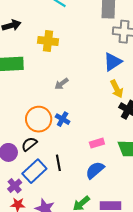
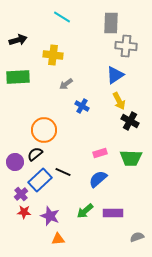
gray arrow: (62, 84) -> (66, 84), moved
blue cross: (63, 119) -> (82, 106), moved
black line: (58, 163) -> (63, 172), turned -56

